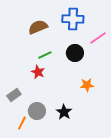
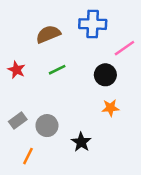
black circle: (75, 53) -> (105, 75), moved
red star: (38, 72) -> (16, 70), moved
gray circle: (37, 111) -> (47, 126), moved

